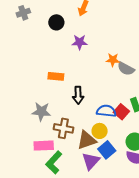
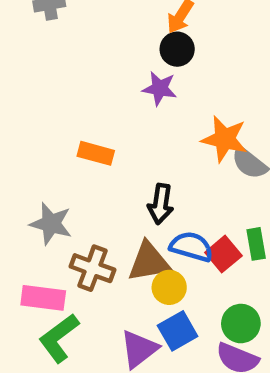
black circle: (56, 22) -> (177, 49), moved
orange star: (113, 60) -> (225, 139), size x1.5
black arrow: (78, 95) -> (161, 204), moved
brown triangle: (87, 140) -> (149, 262), moved

